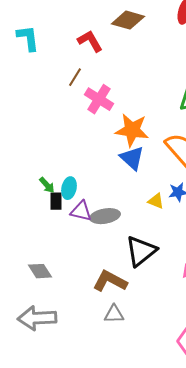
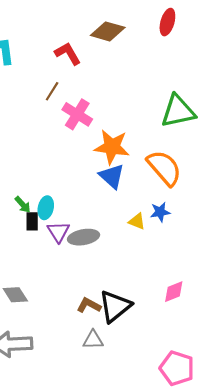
purple triangle: (81, 211) -> (58, 232), turned 45
black triangle: (141, 251) -> (115, 306), moved
brown L-shape: (110, 281) -> (89, 305), size x0.7

